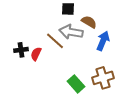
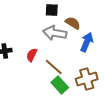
brown line: (55, 41) -> (54, 67), moved
red semicircle: (36, 54) -> (32, 55), moved

